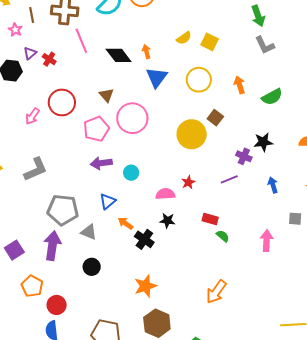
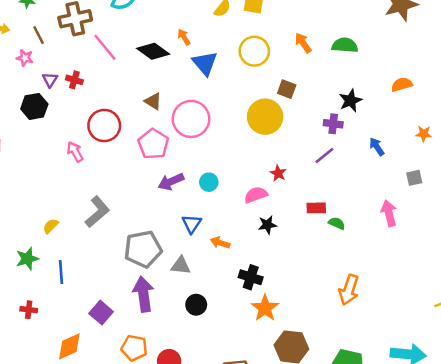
green semicircle: (272, 97) -> (345, 45), turned -130
pink arrow: (32, 116) -> (75, 152), turned 132
black cross: (144, 239) -> (251, 277), moved

